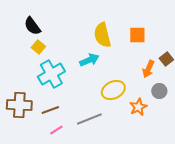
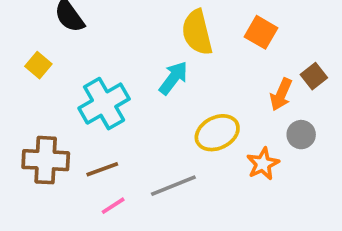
orange square: (137, 35) -> (261, 32), turned 30
yellow square: (38, 47) -> (38, 65), moved
cyan arrow: (89, 60) -> (173, 78), turned -30

